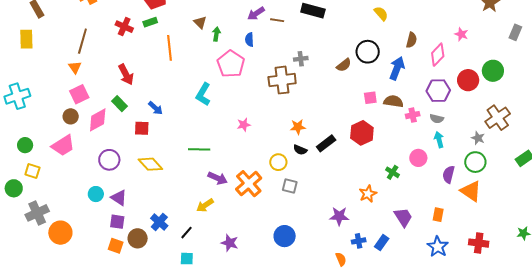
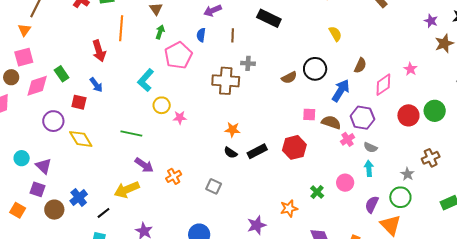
brown line: (277, 20) -> (233, 35), moved, turned 72
green arrow: (216, 34) -> (160, 32), moved
red arrow: (126, 75) -> (99, 51), moved
purple hexagon: (438, 91) -> (362, 118), moved
pink cross: (413, 115) -> (348, 139), turned -32
brown cross: (498, 118) -> (431, 158), size x0.7
purple circle: (109, 160) -> (53, 121), moved
yellow circle: (278, 162) -> (162, 105), moved
orange cross: (249, 184) -> (174, 176), size x0.6
yellow arrow: (205, 205) -> (127, 190), size x1.4
purple star: (339, 216) -> (257, 225), turned -30
orange square: (116, 246) -> (18, 210), moved

